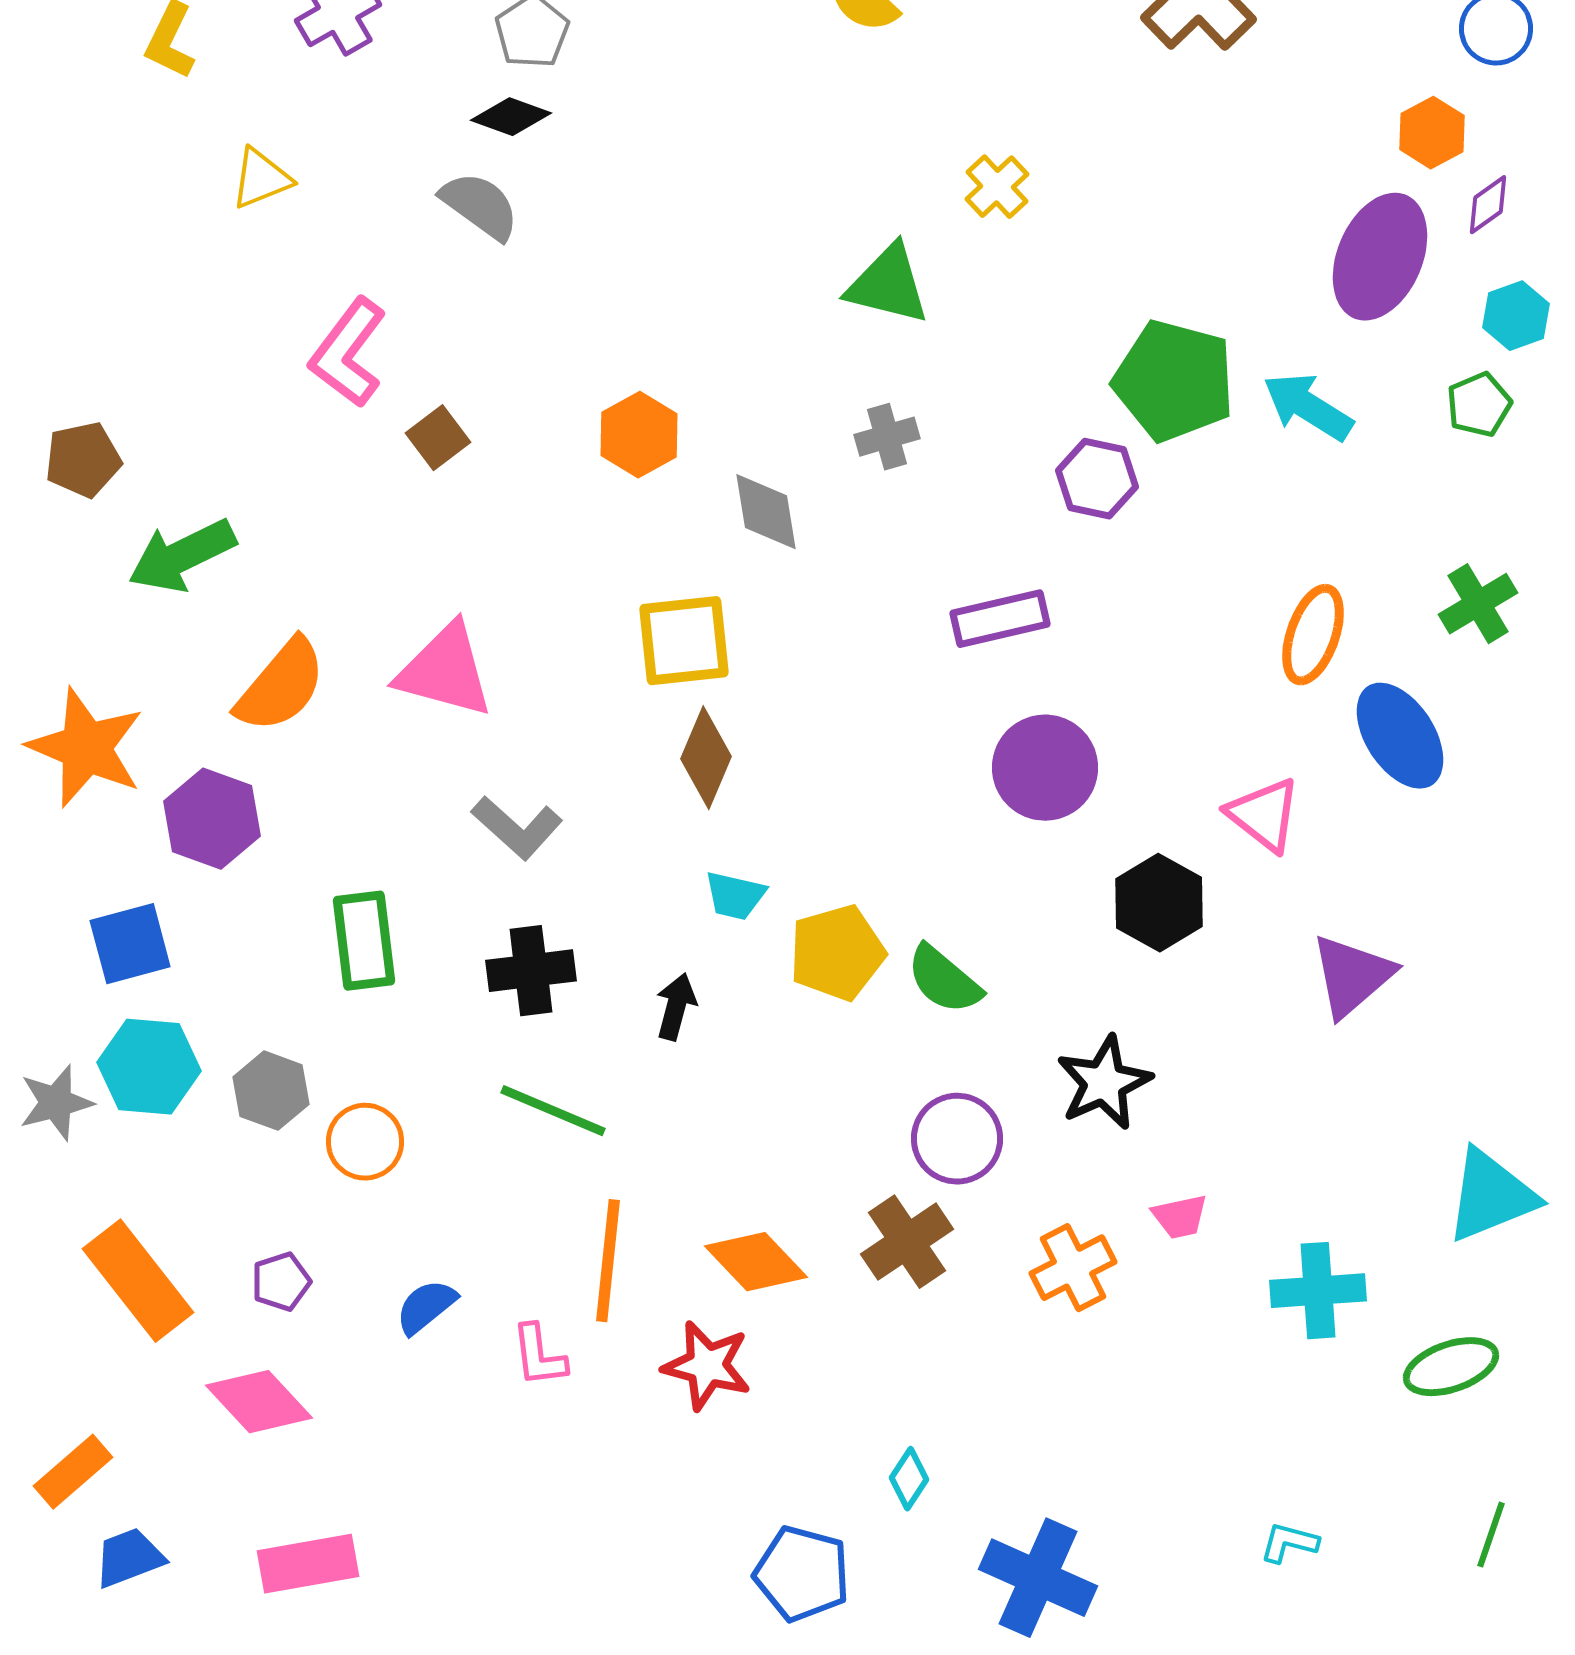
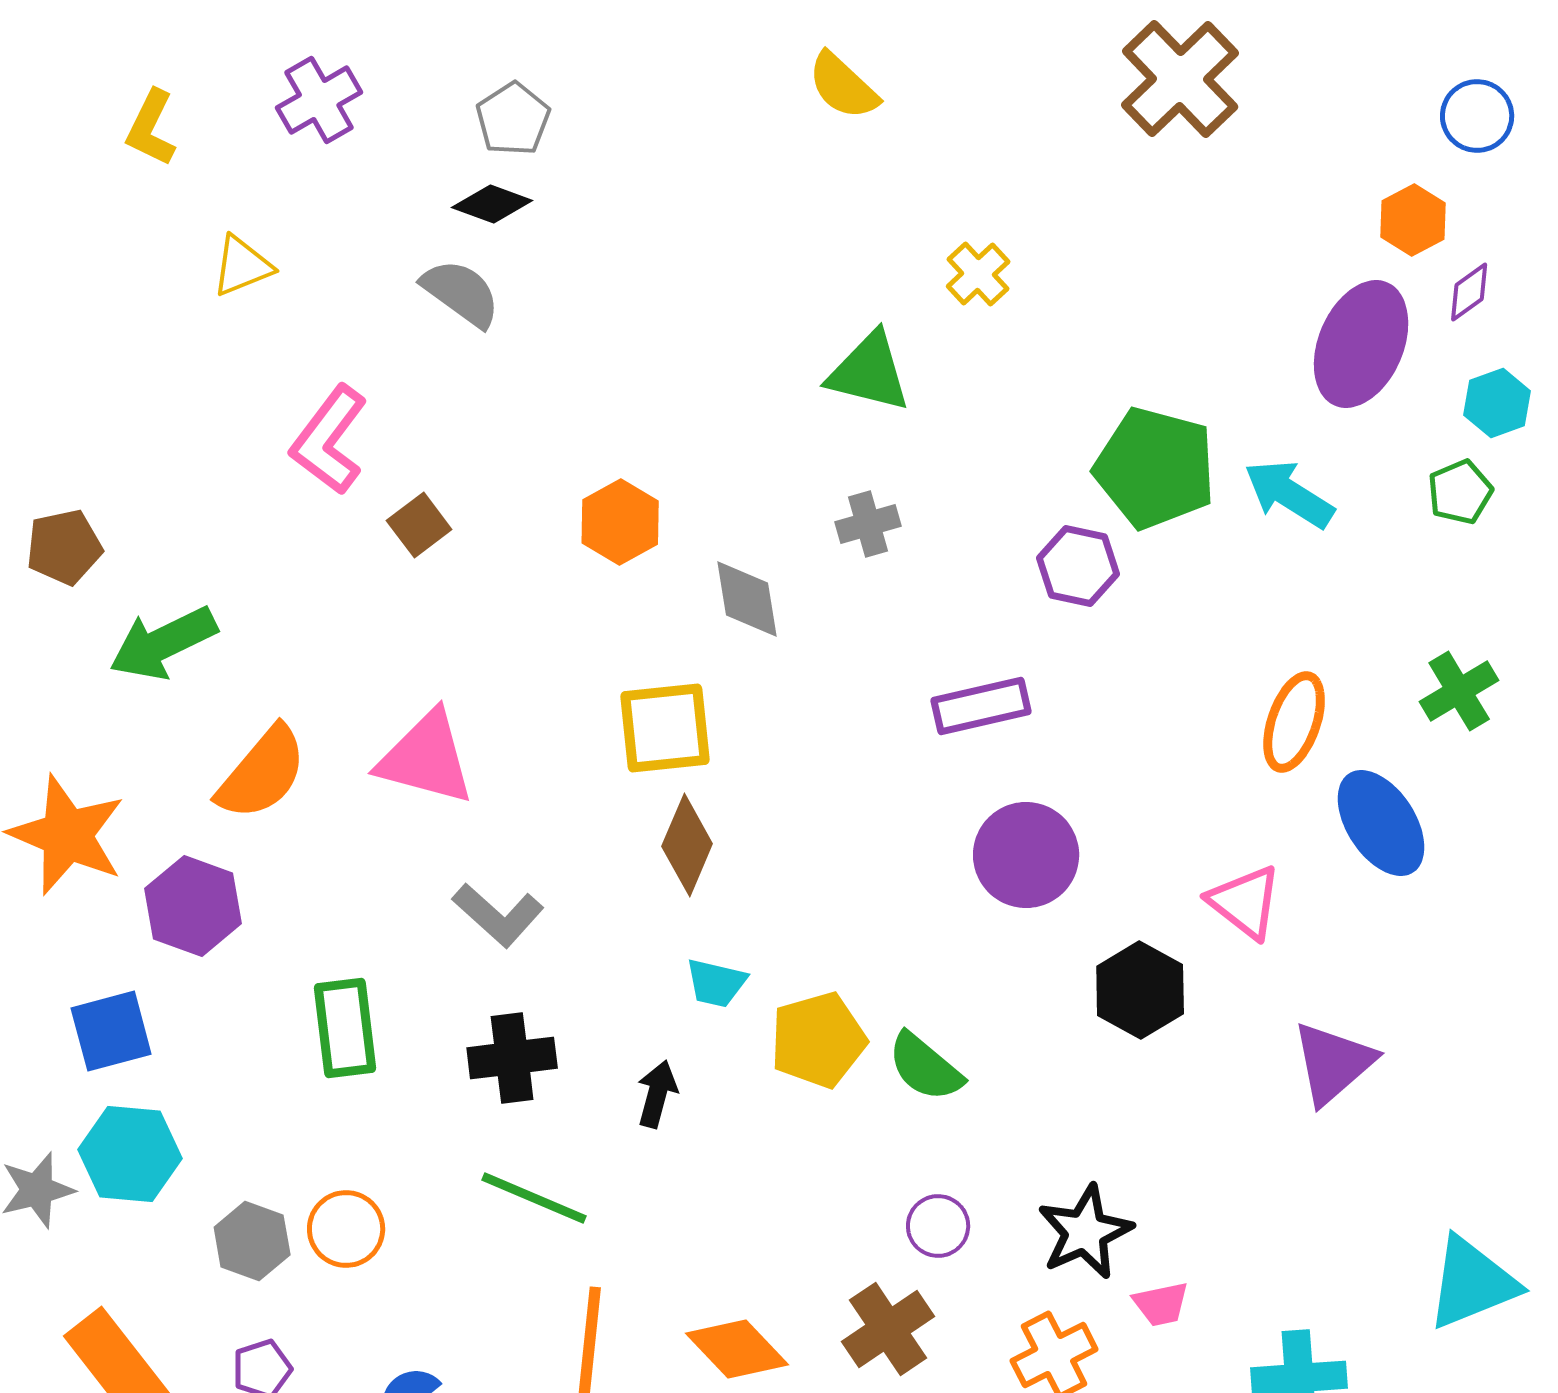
black star: (1104, 1083) -> (1085, 1232), moved
gray hexagon: (271, 1091) -> (252, 1241), moved
purple circle: (957, 1139) -> (938, 1226), size x0.7

